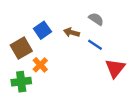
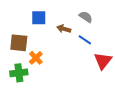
blue square: (42, 30) -> (39, 18), moved, turned 35
brown square: (21, 48) -> (19, 43), turned 36

